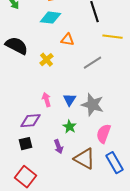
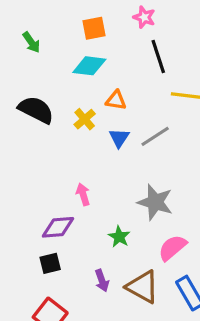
yellow cross: (46, 60) -> (85, 119), moved
blue triangle: (70, 100) -> (119, 138), moved
pink semicircle: (104, 134) -> (172, 248), turned 30
purple arrow: (58, 147) -> (102, 281), moved

